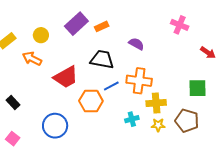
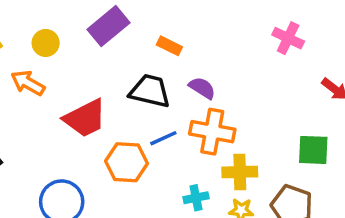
orange rectangle: (102, 26) -> (169, 46), moved, turned 48
purple semicircle: (136, 44) -> (202, 88), moved

